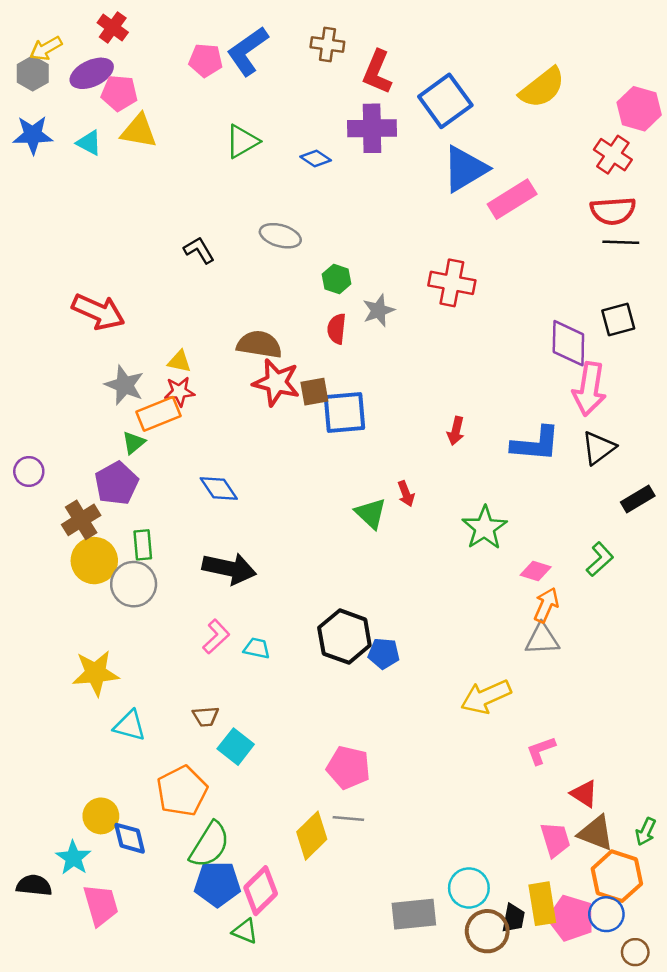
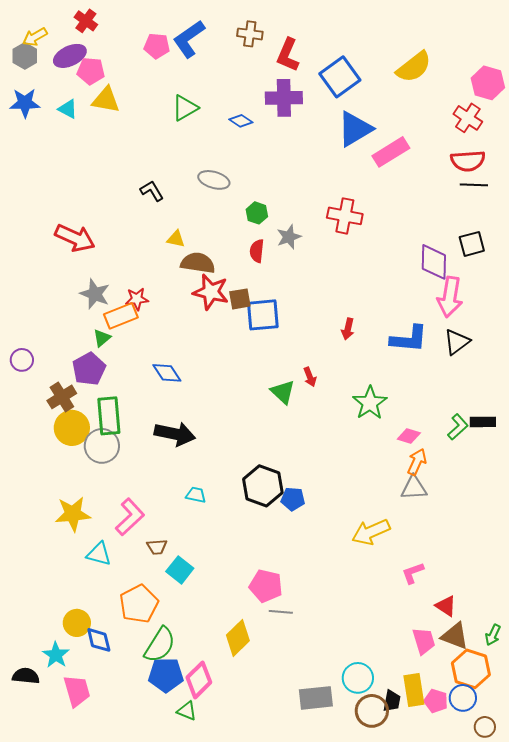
yellow triangle: (179, 361) -> (176, 239), moved
black rectangle: (638, 499) -> (483, 422), moved, turned 30
green rectangle: (143, 545) -> (109, 416), size x1.6
pink L-shape: (216, 637) -> (130, 517), moved, size x1.4
gray line: (348, 819) -> (281, 612), moved
pink pentagon: (571, 918) -> (436, 701), size x0.7

